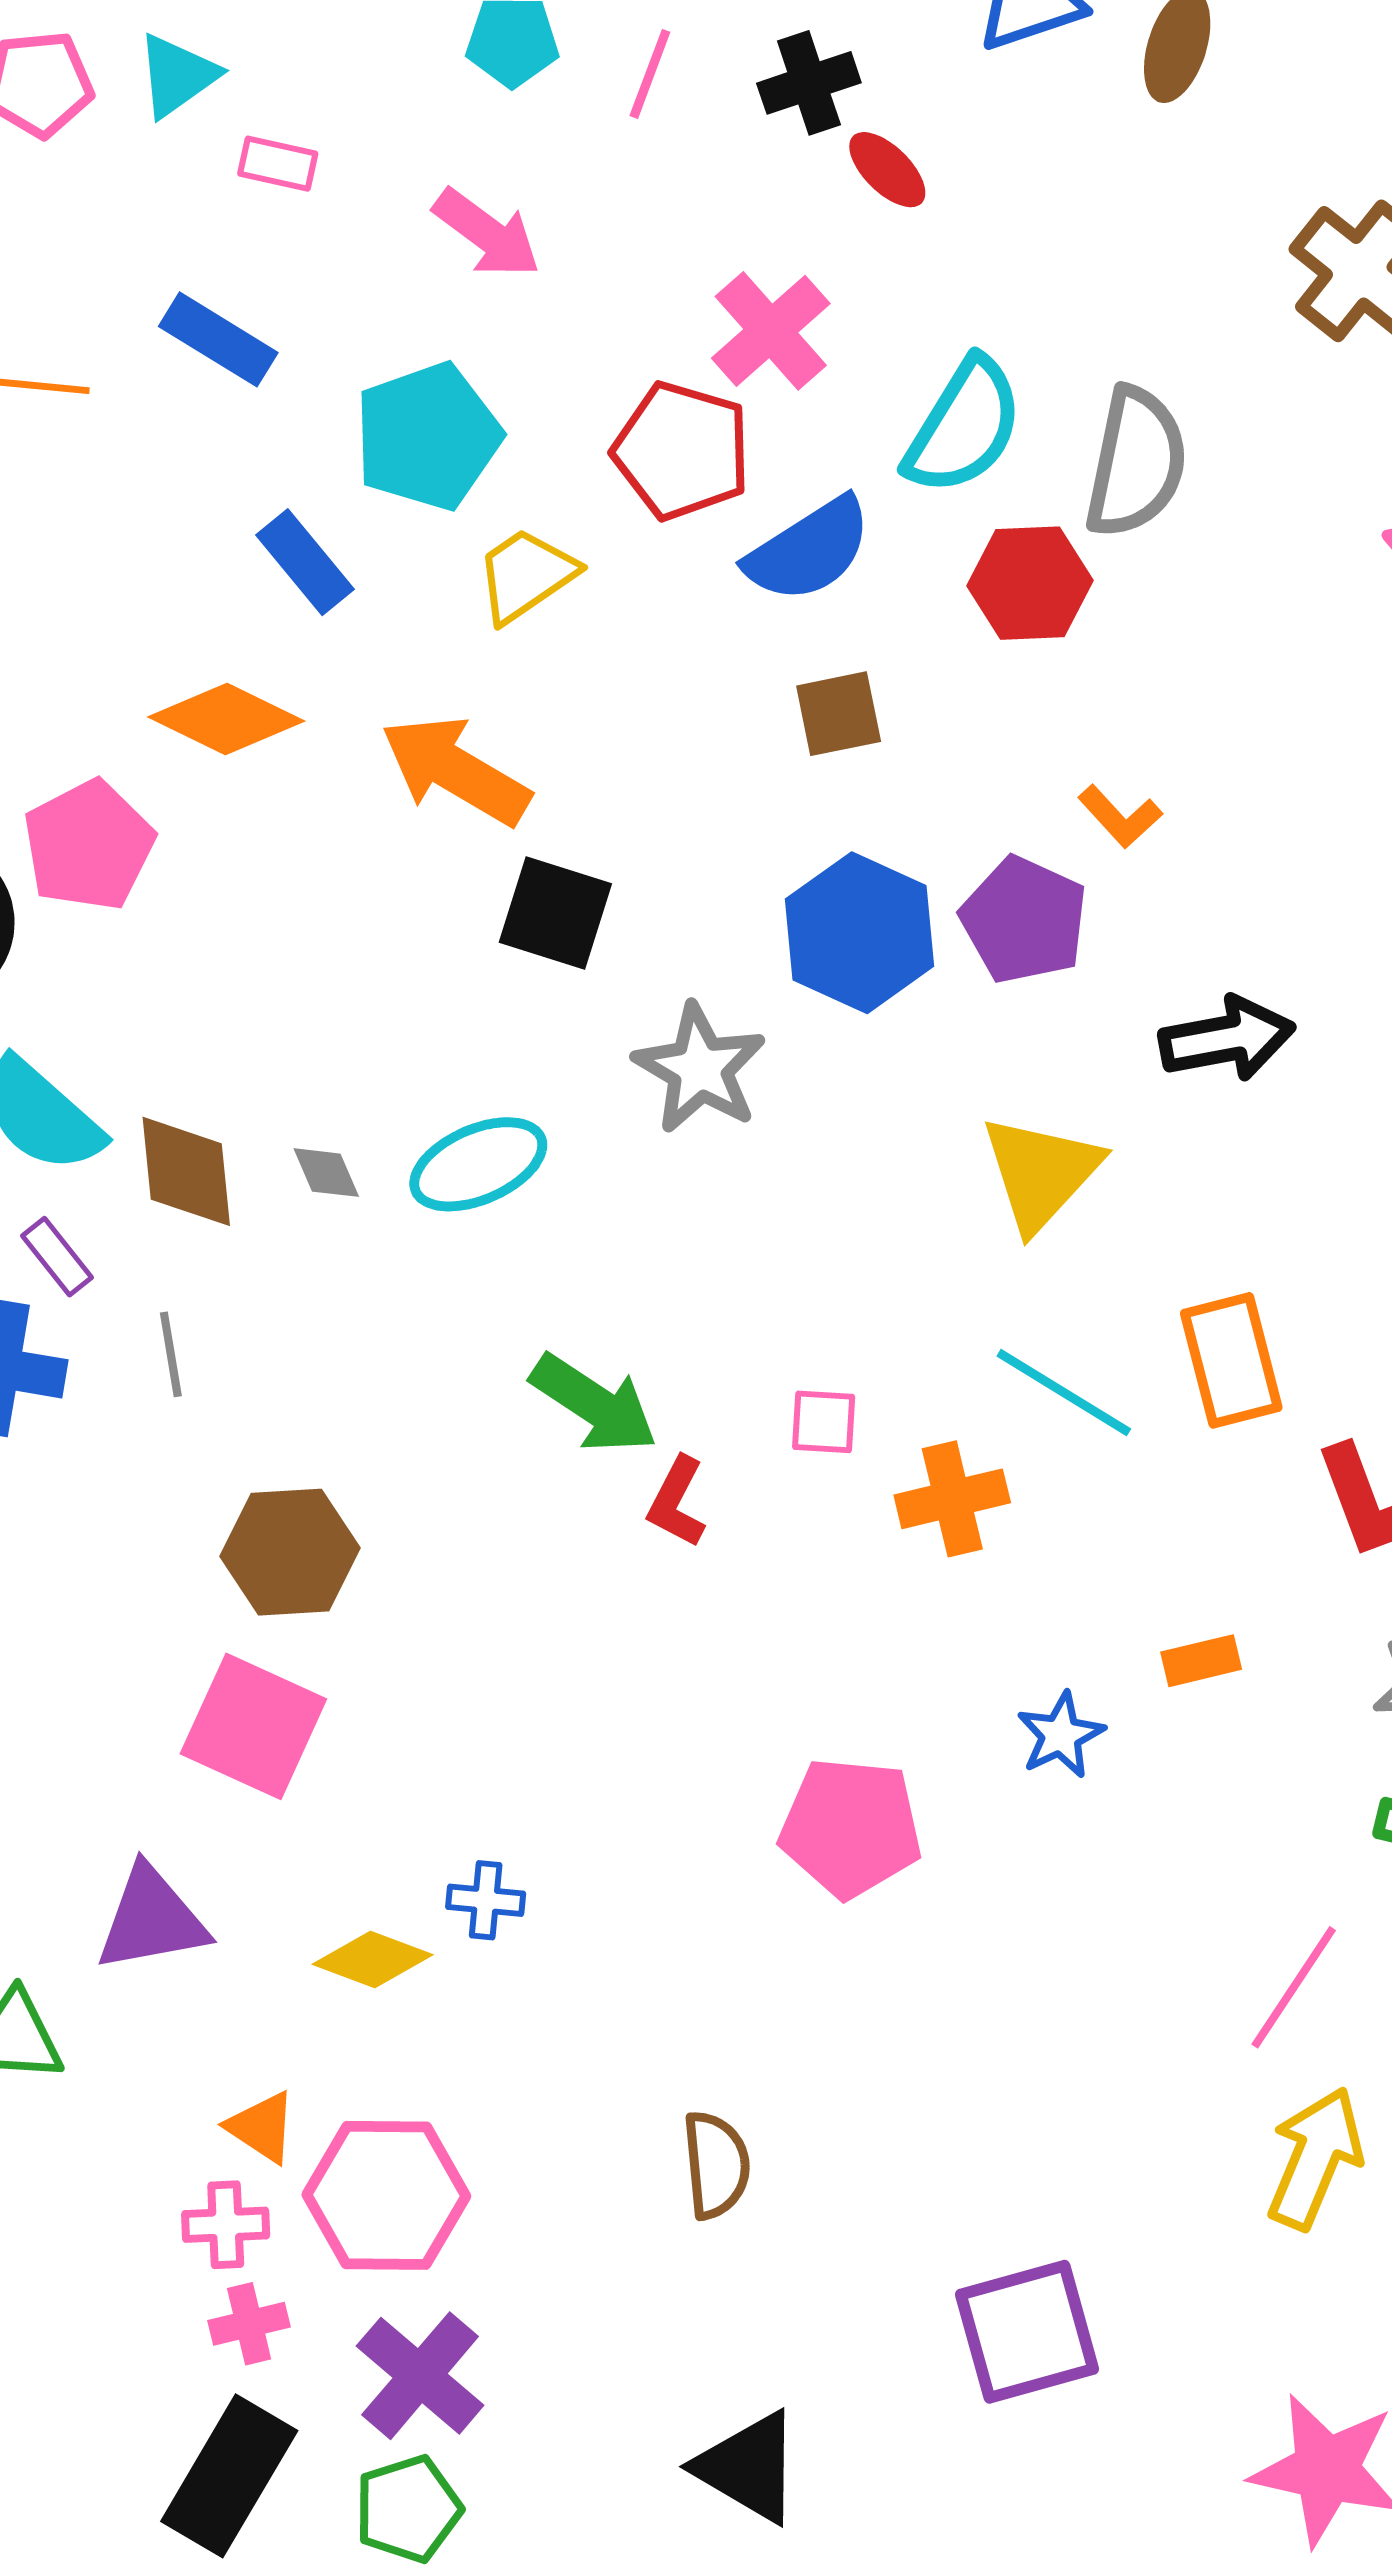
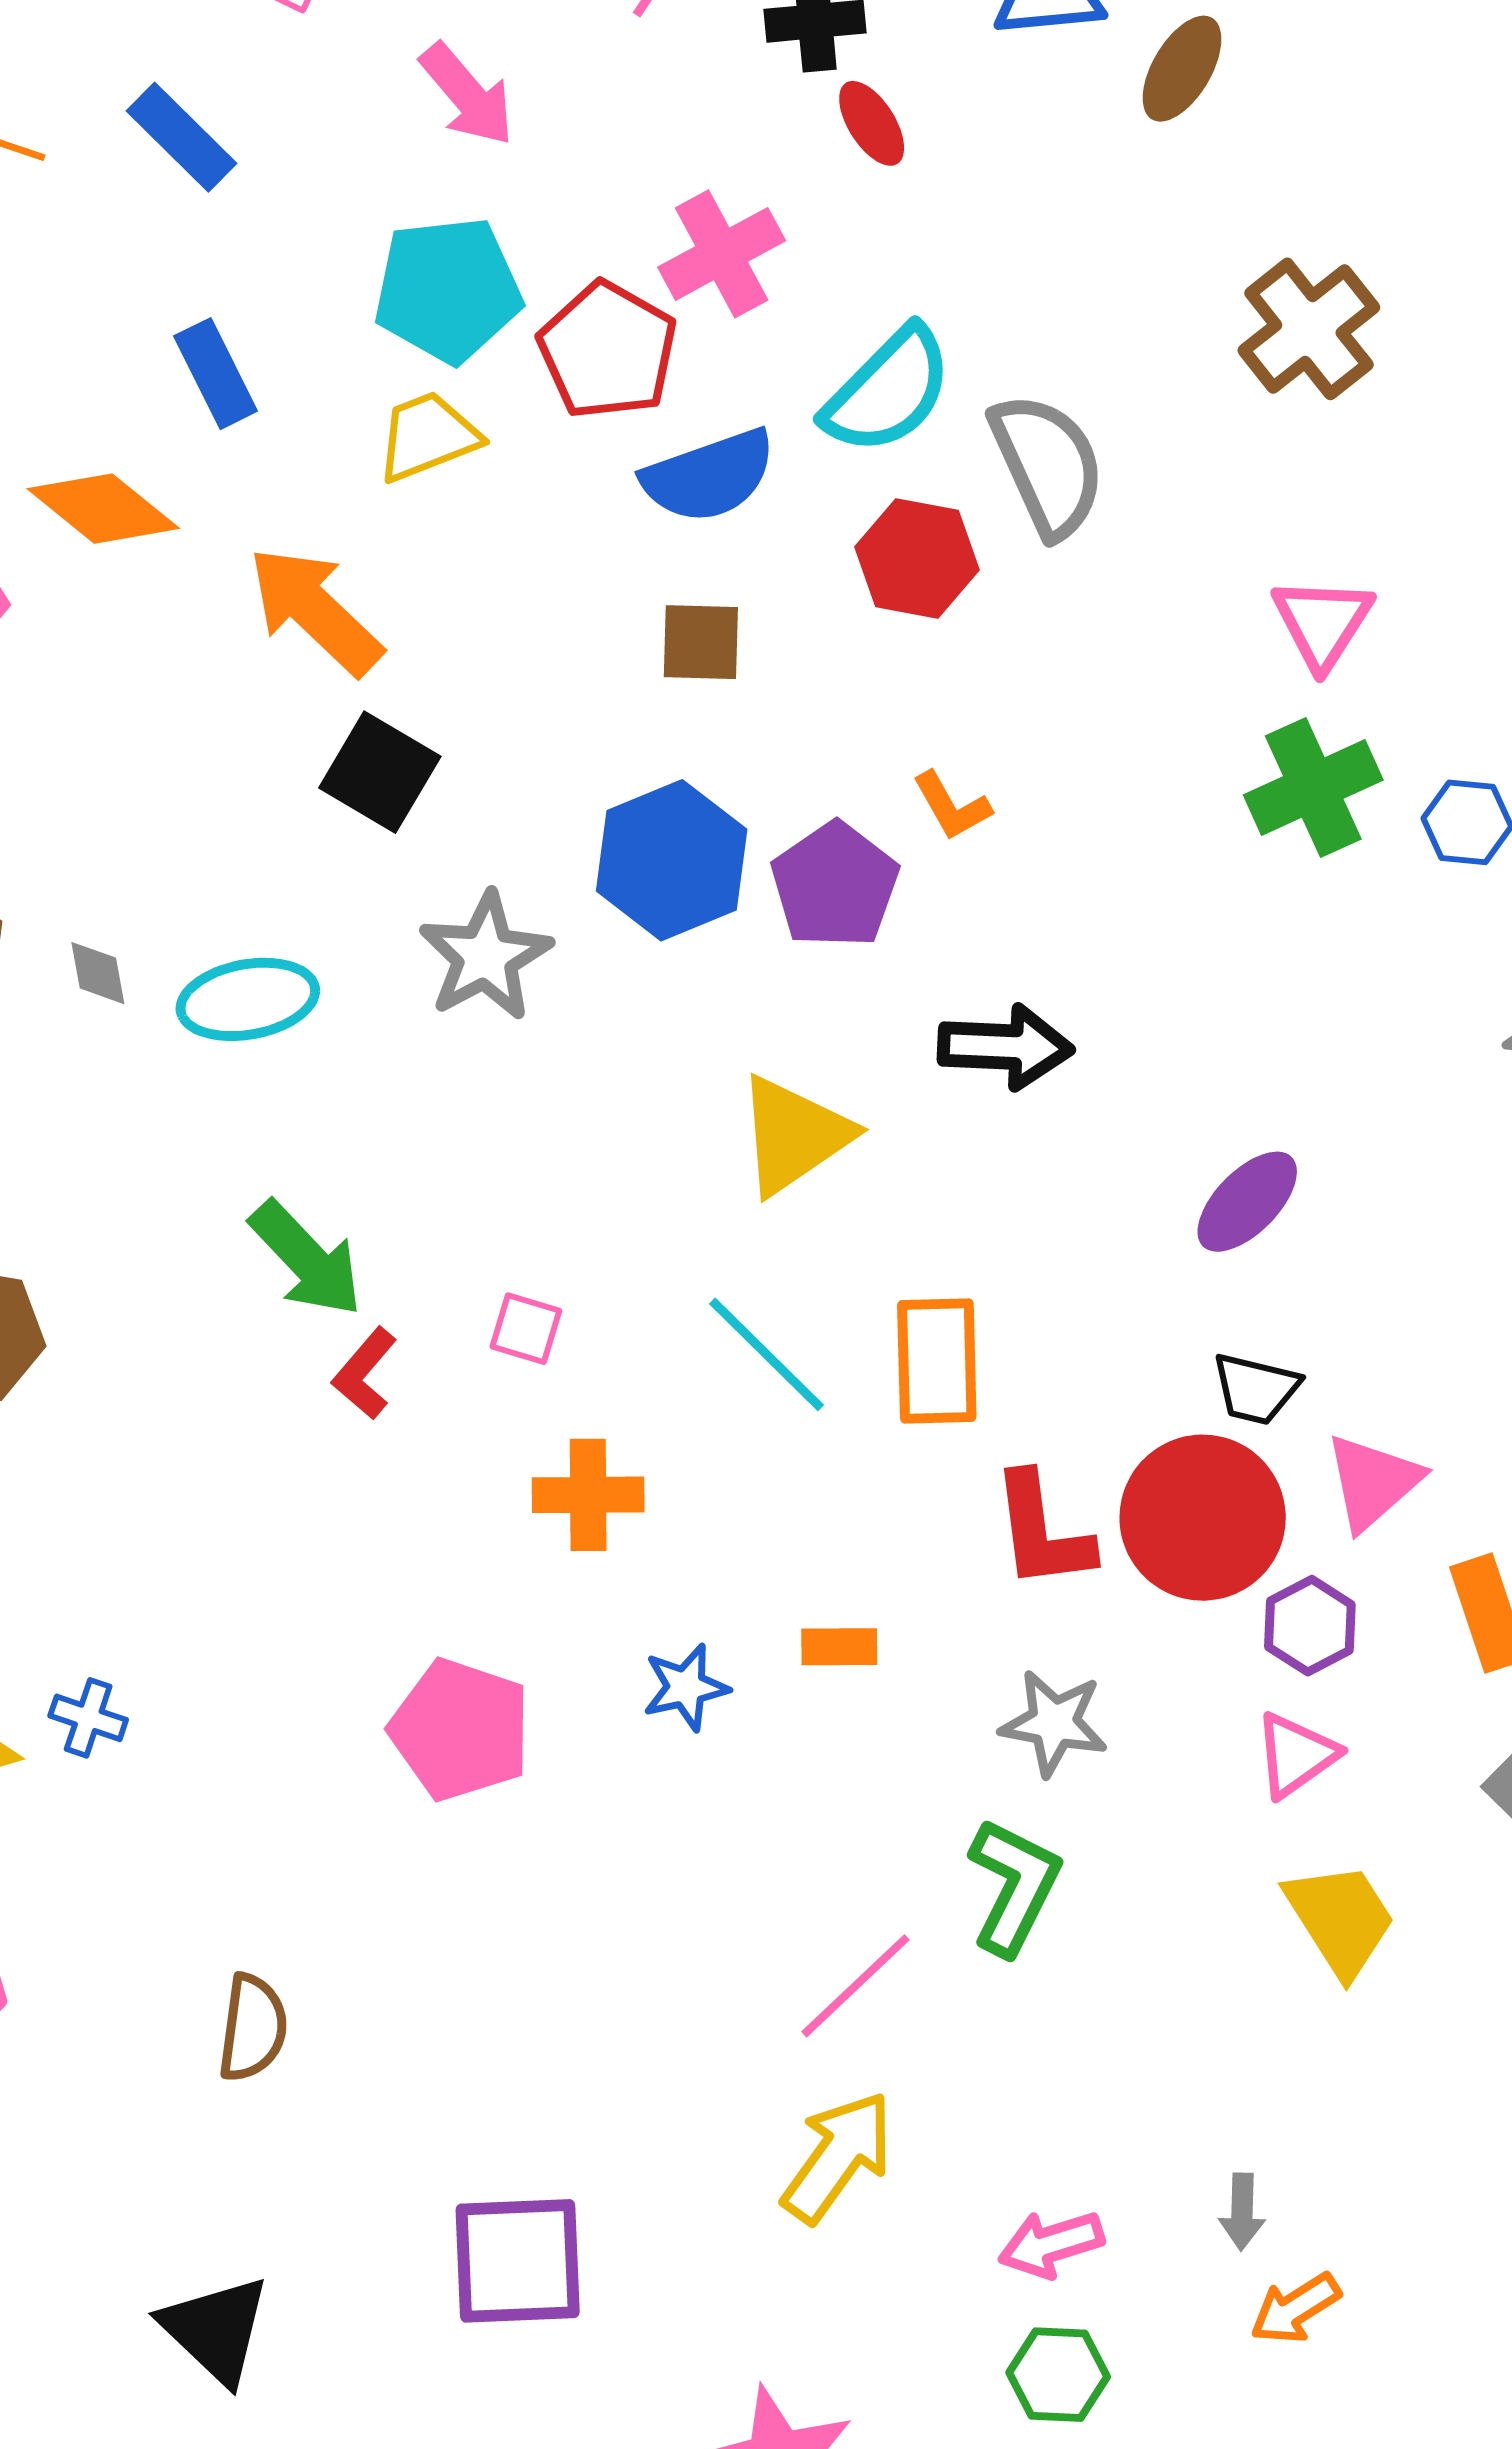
cyan pentagon: (428, 436) -> (448, 290), moved
gray semicircle: (1136, 462) -> (1048, 465), turned -49
orange cross: (952, 1499) -> (588, 1495), moved

